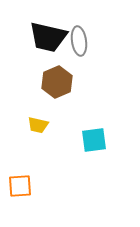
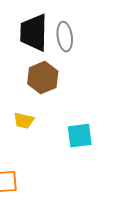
black trapezoid: (48, 37) -> (34, 33), turned 78

